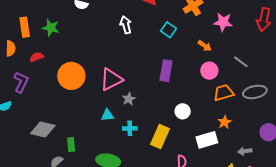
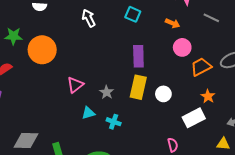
gray line: (241, 62) -> (211, 18), moved
orange circle: (71, 76) -> (42, 50), moved
pink triangle: (111, 79) -> (75, 85), moved, size x0.7
cyan cross: (130, 128) -> (114, 122), turned 32
yellow rectangle: (160, 137) -> (138, 87), moved

